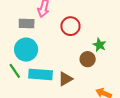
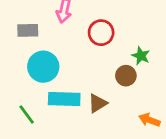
gray rectangle: (27, 24) -> (28, 30), moved
green line: (15, 71) -> (27, 115), moved

